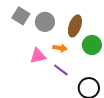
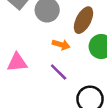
pink triangle: (38, 56) -> (17, 62), moved

